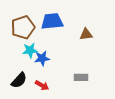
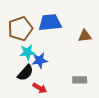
black semicircle: (19, 80) -> (25, 73), moved

